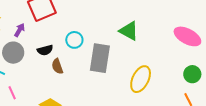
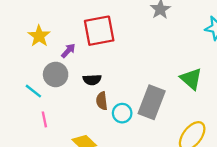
cyan circle: (74, 40) -> (122, 113), moved

